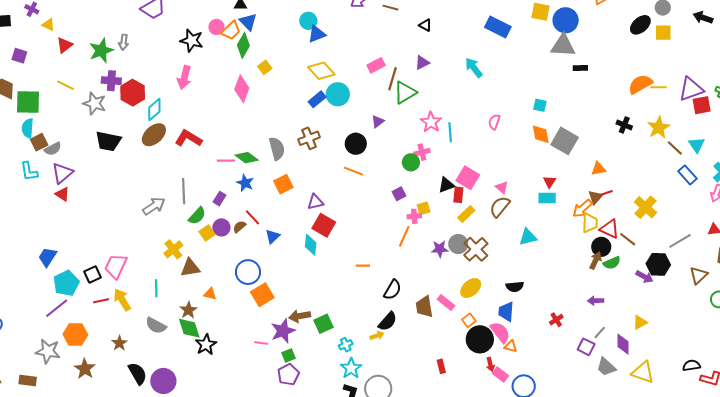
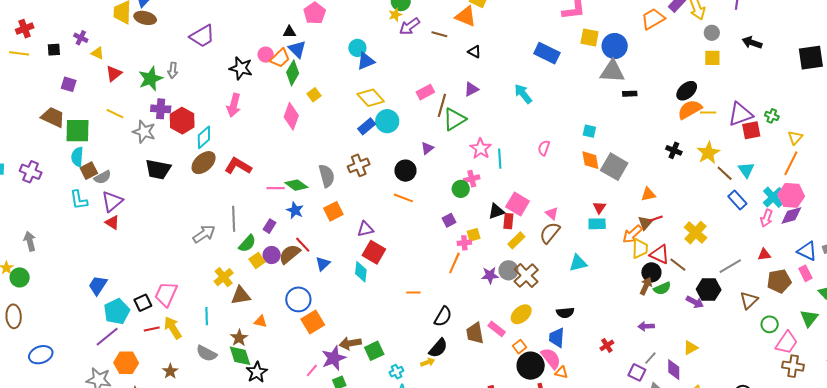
black ellipse: (640, 25) -> (687, 91), moved
brown semicircle: (239, 227) -> (290, 254), size x1.6
pink line: (261, 343) -> (312, 370), turned -56

